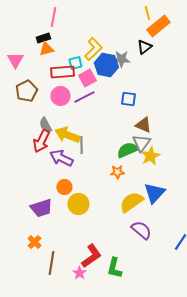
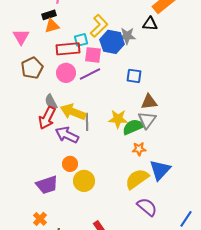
black triangle: (144, 47) -> (150, 24), turned 42
pink square: (87, 78) -> (93, 55), turned 36
brown triangle: (143, 125) -> (149, 102), turned -30
yellow star: (150, 156) -> (118, 119), moved, turned 30
orange star: (117, 172) -> (139, 149), moved

